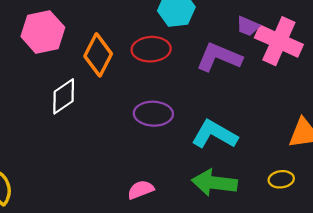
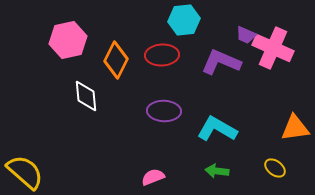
white diamond: (64, 96) -> (86, 96), turned -60
yellow ellipse: (281, 179) -> (275, 168), turned 45
green arrow: (214, 183) -> (217, 171), size x0.6

